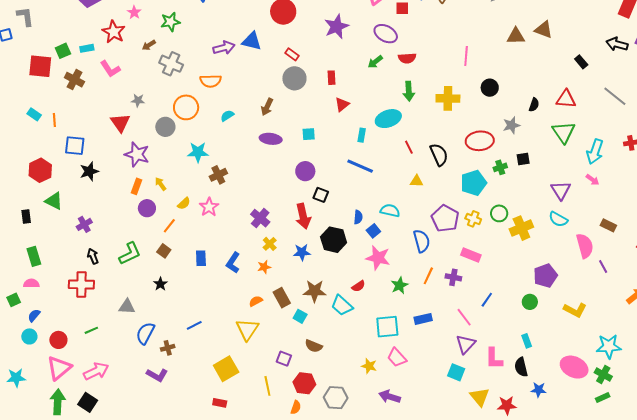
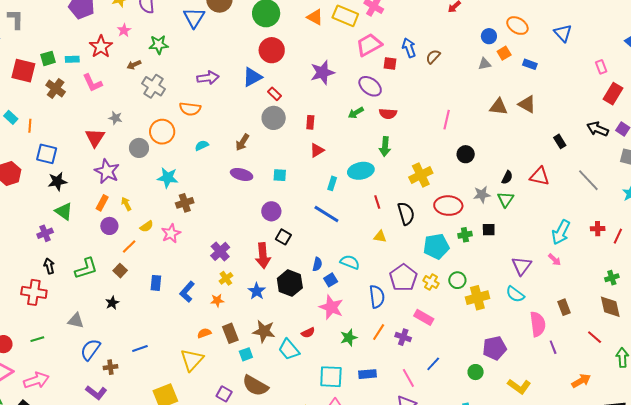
blue triangle: (252, 41) -> (252, 77), moved, turned -50
yellow cross: (448, 98) -> (421, 175), moved, turned -35
green triangle: (564, 132) -> (505, 199), moved, size x0.7
green triangle: (54, 201) -> (64, 211), moved
brown rectangle: (608, 225) -> (564, 307), turned 35
blue star: (302, 252) -> (257, 291), turned 30
cyan square: (300, 316) -> (246, 354), turned 32
brown semicircle: (314, 346) -> (255, 386), size x1.5

